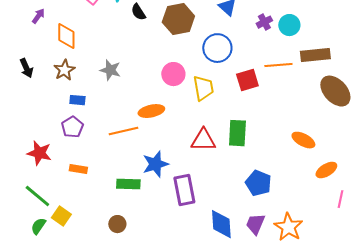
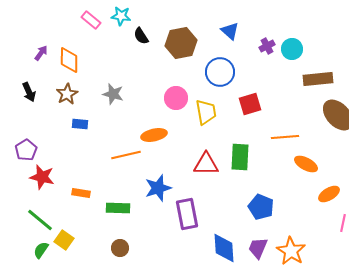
purple arrow: (38, 16) -> (41, 53), moved
orange line: (278, 65) -> (285, 137), moved
purple pentagon: (72, 127) -> (26, 150), moved
green rectangle: (128, 184) -> (118, 208), moved

